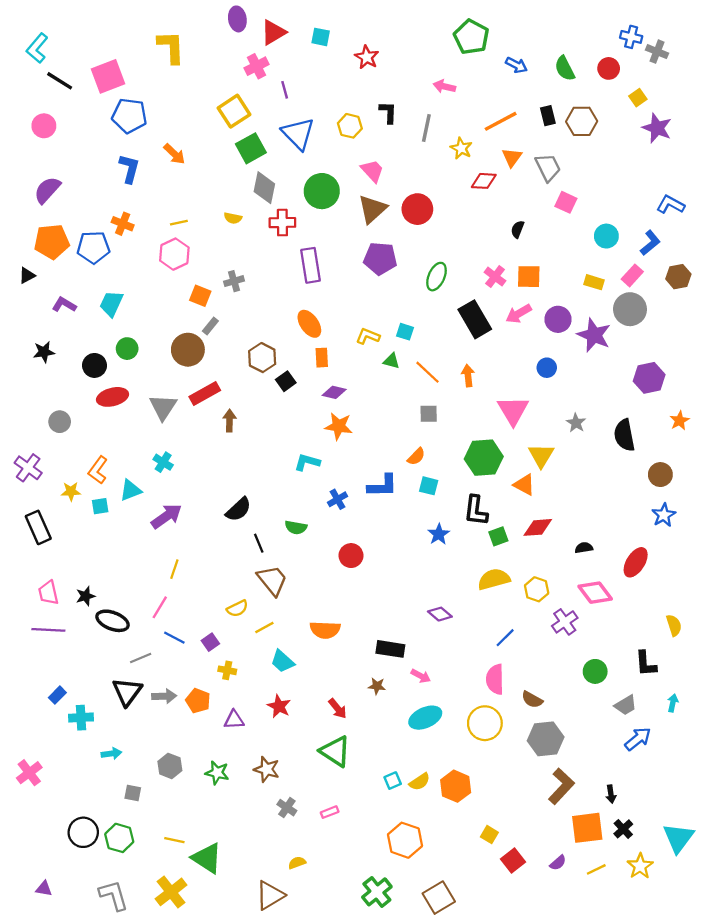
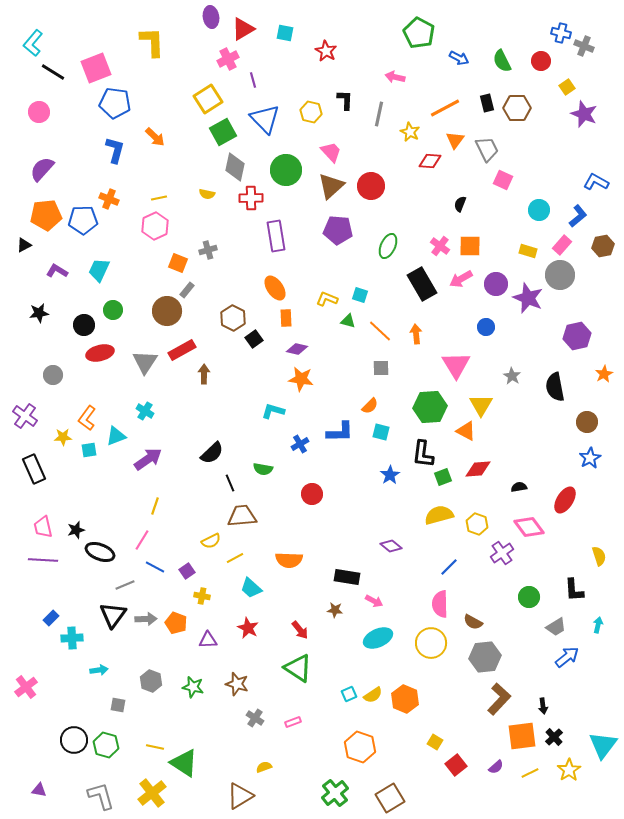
brown trapezoid: (272, 580) -> (242, 516), turned -56

